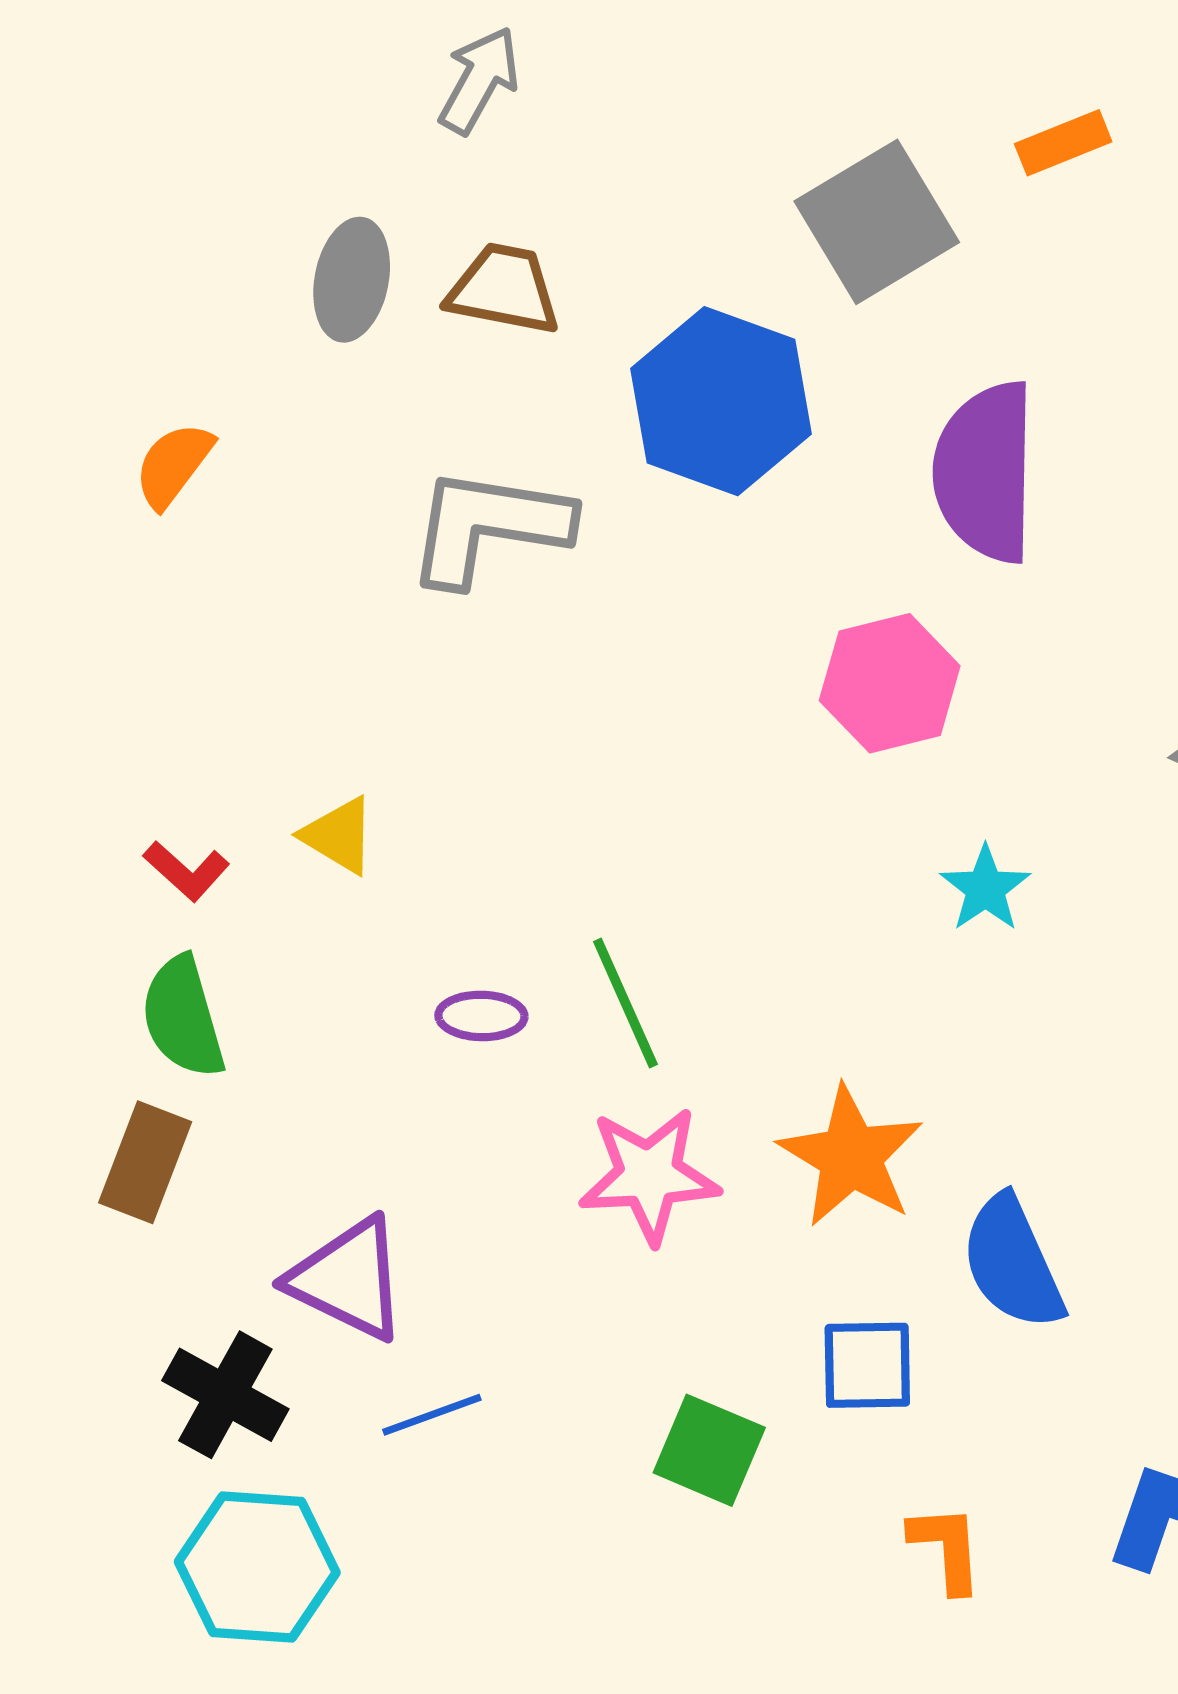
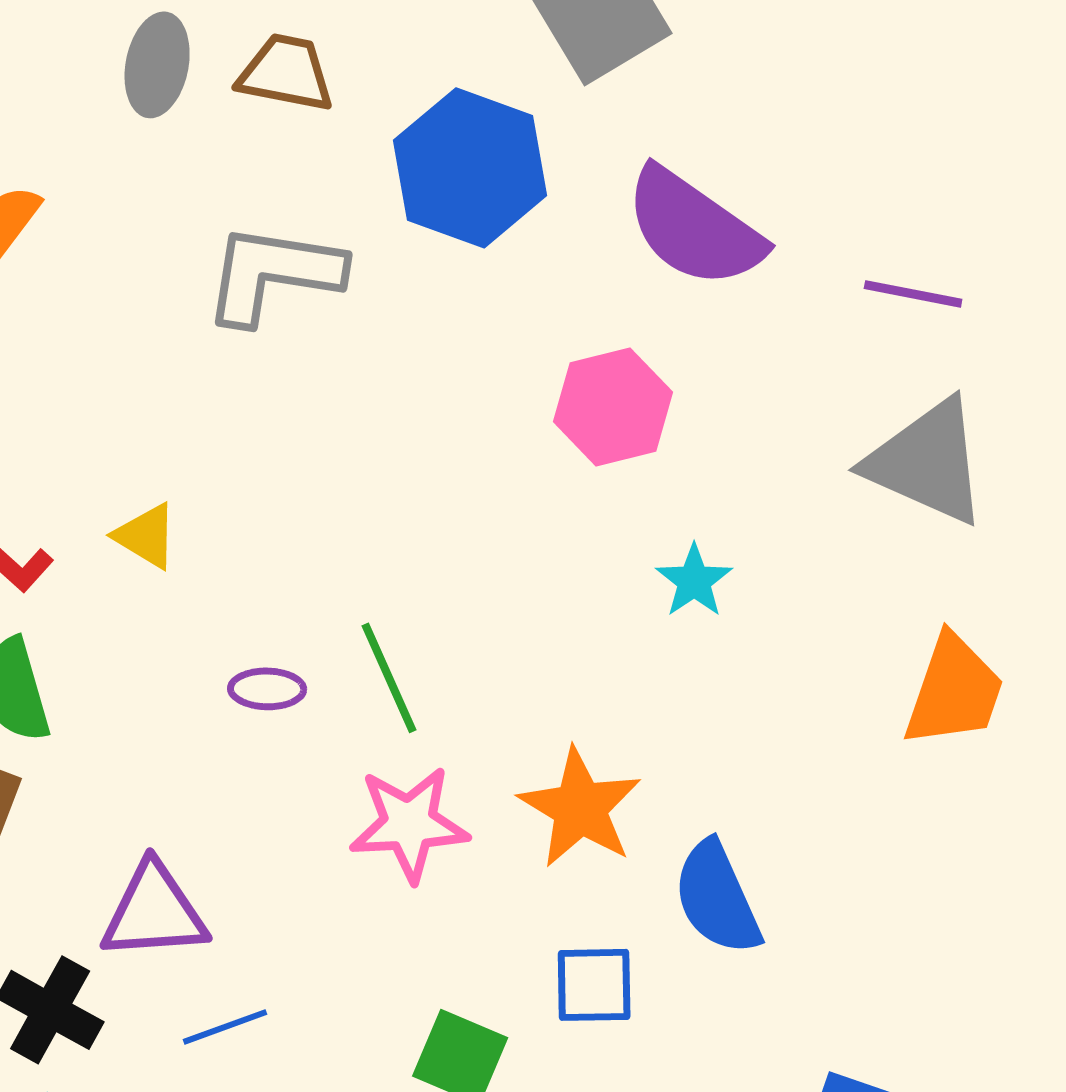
purple semicircle: (985, 472) -> (694, 228), turned -56
purple triangle: (348, 1279) -> (154, 912), turned -30

